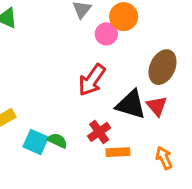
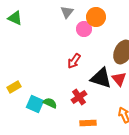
red arrow: (92, 80) -> (74, 61), size x0.7
orange rectangle: (118, 152) -> (88, 123), moved

